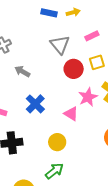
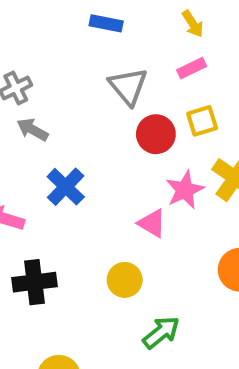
yellow arrow: (73, 12) -> (193, 24), moved, turned 72
gray arrow: (22, 71) -> (32, 130), moved
blue cross: (35, 104) -> (66, 187), moved
green arrow: (54, 171) -> (161, 332), moved

